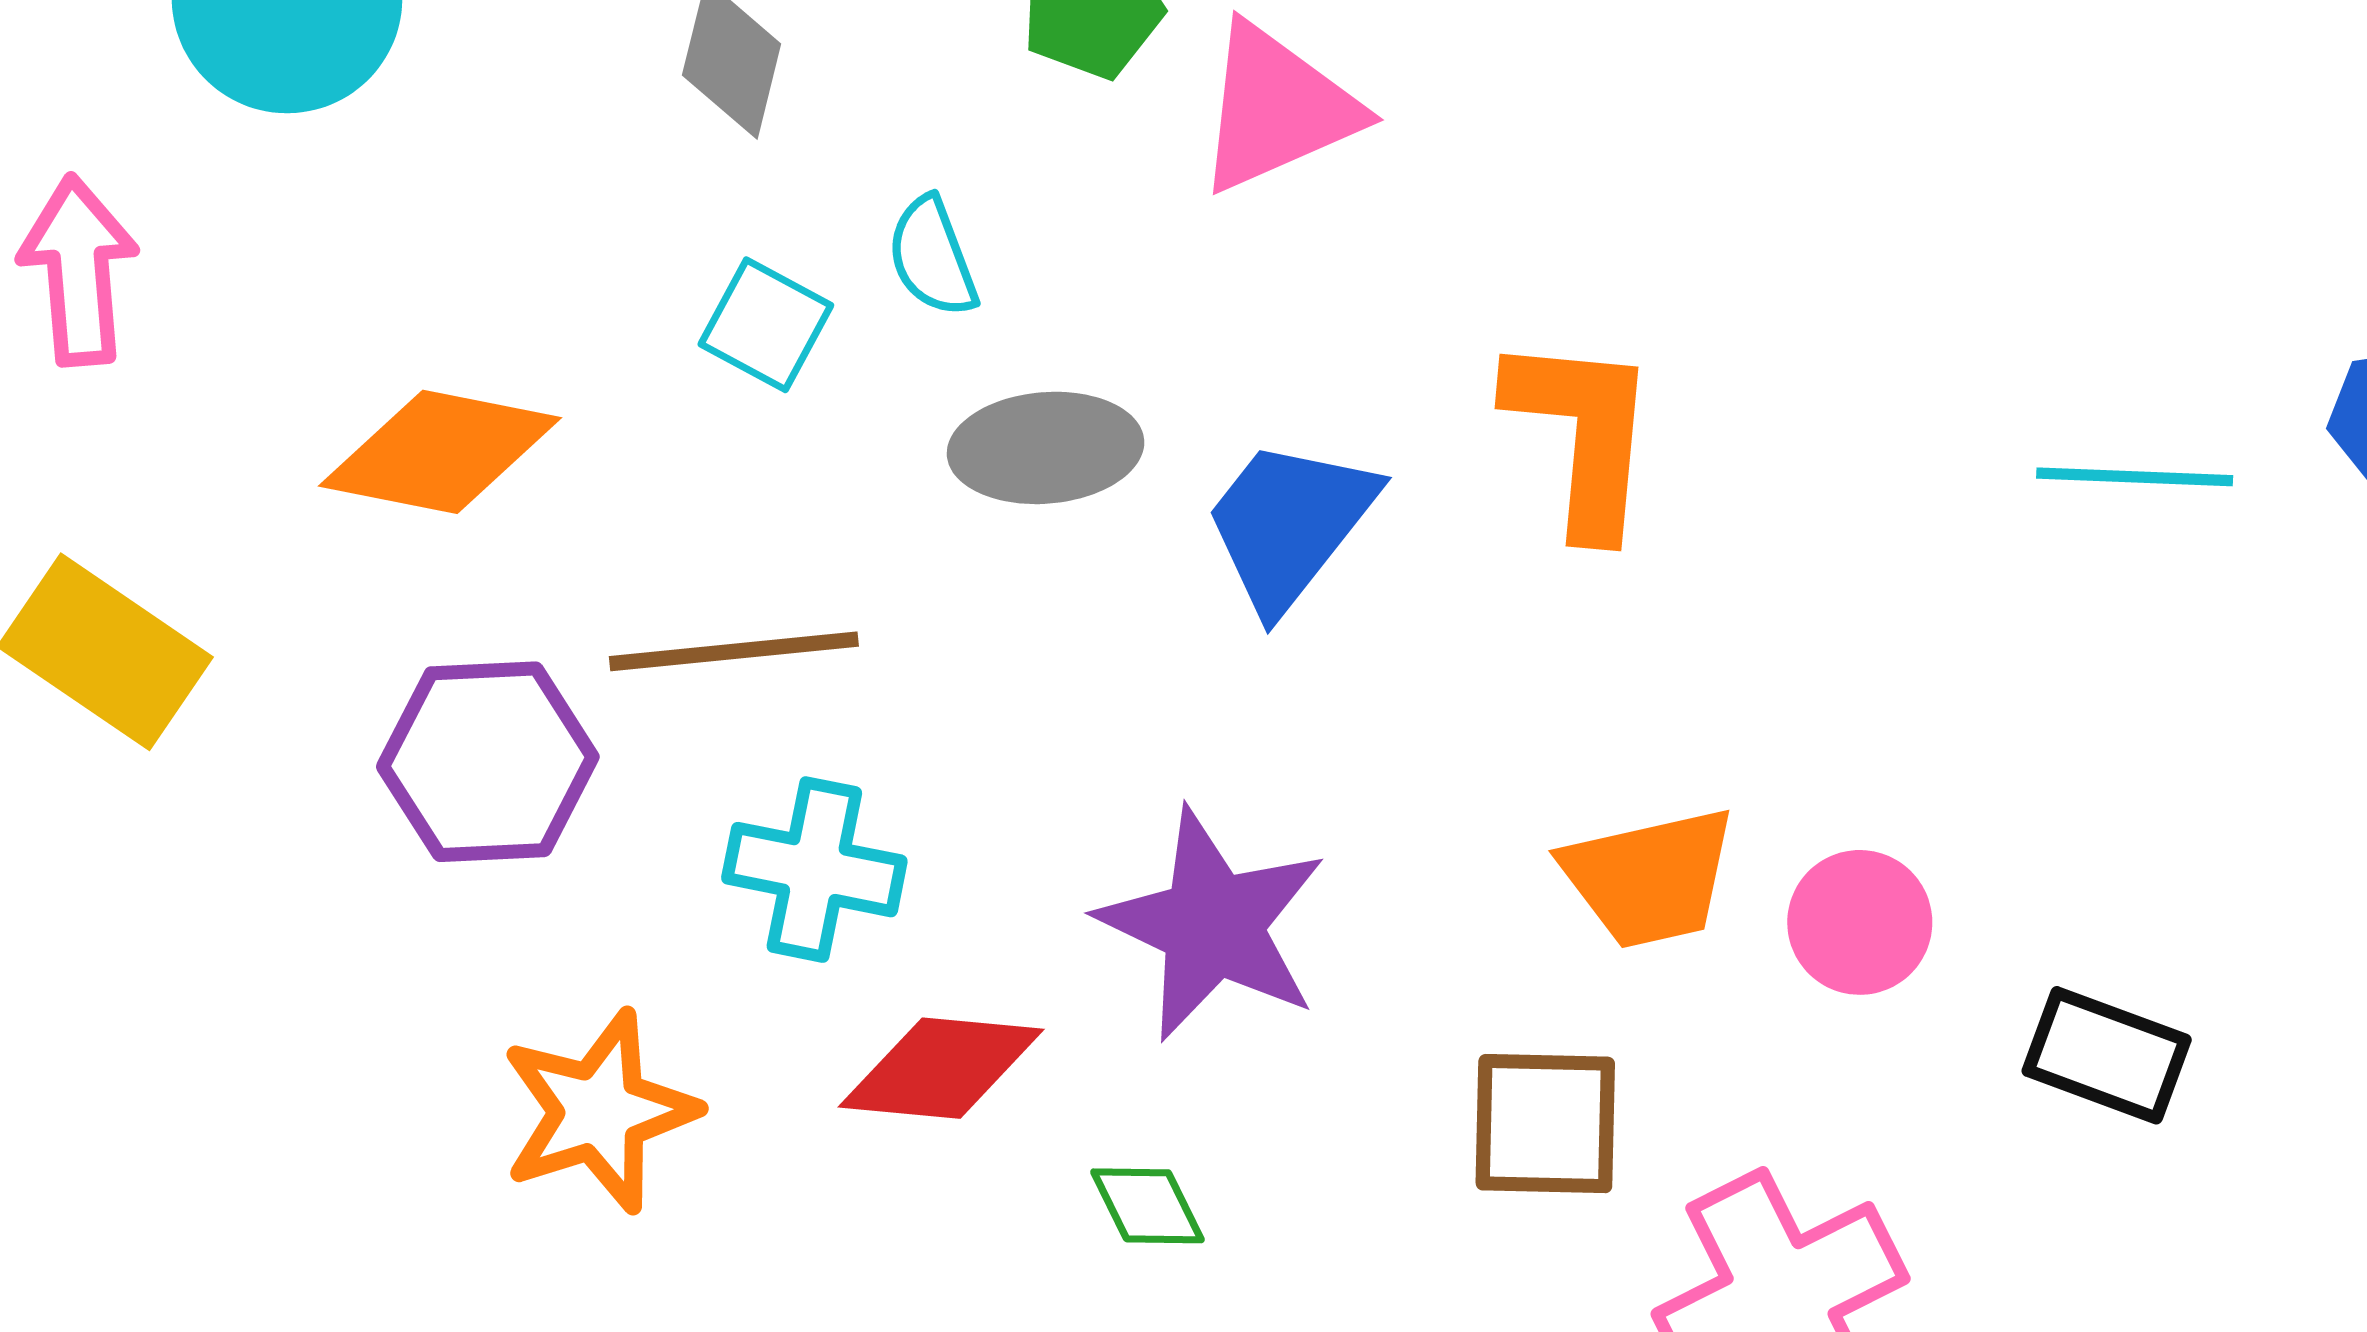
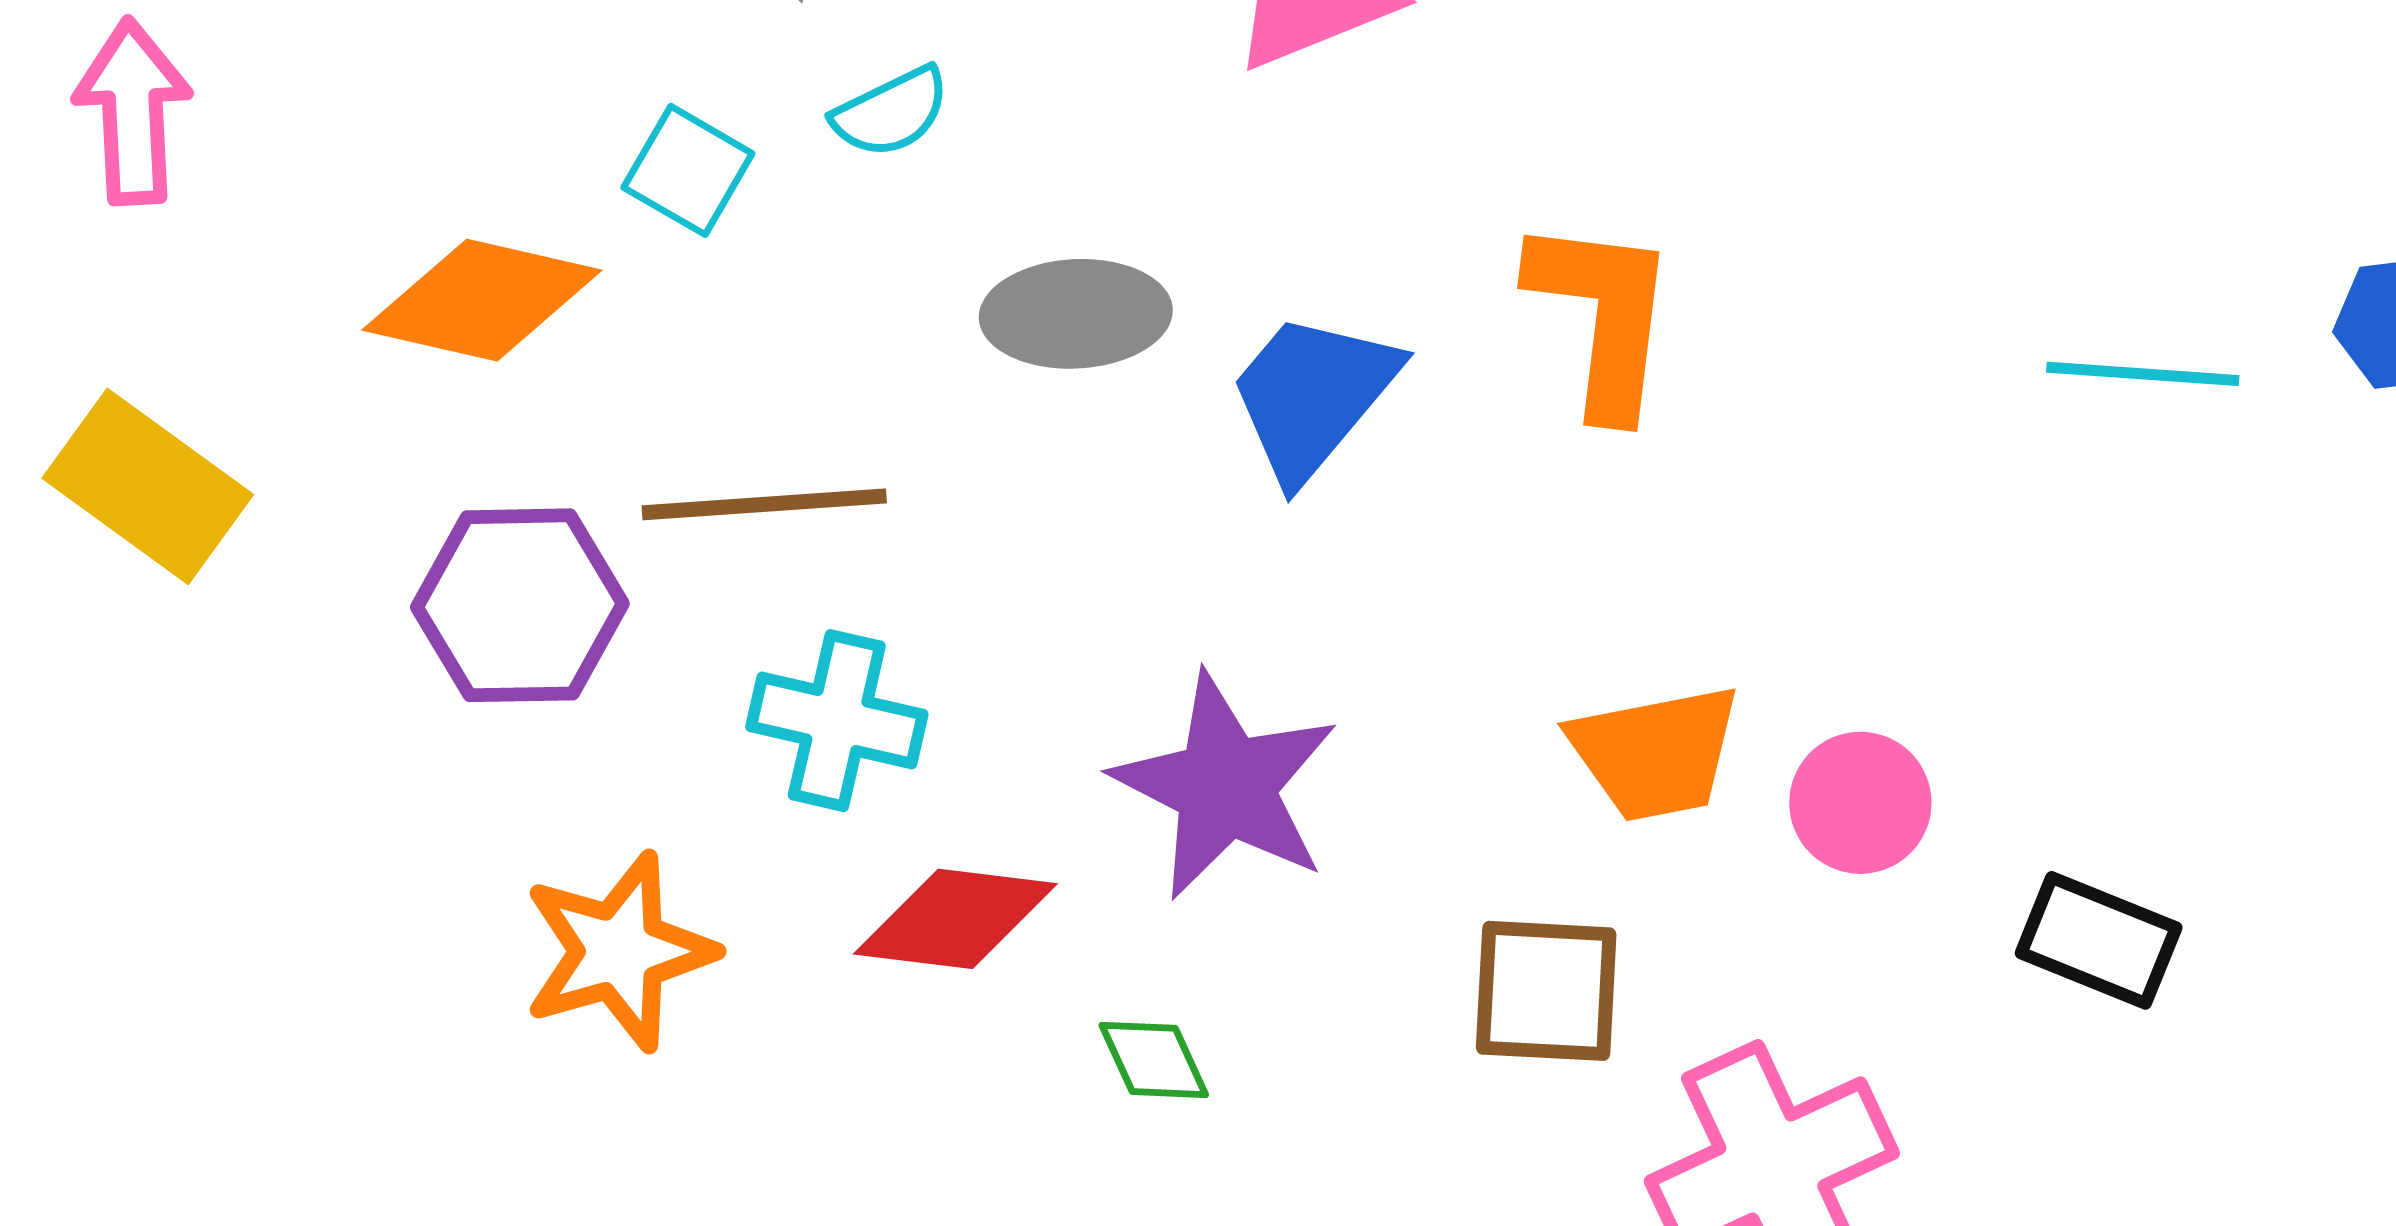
cyan semicircle: (932, 257) -> (891, 112), moved, turned -97
cyan square: (766, 325) -> (688, 170), moved

